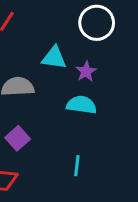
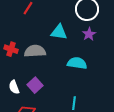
purple star: (86, 71) -> (89, 34), moved

